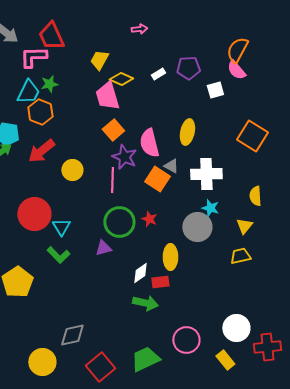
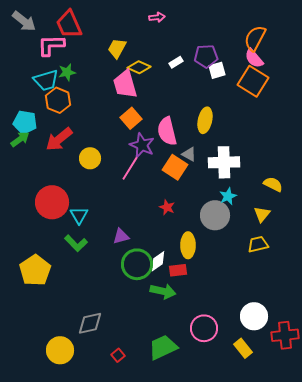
white square: (215, 90) -> (217, 70), moved
cyan trapezoid: (28, 92) -> (46, 80), turned 48
orange square: (252, 136) -> (253, 81), moved
pink line: (112, 180) -> (130, 168), turned 30
yellow semicircle: (255, 196) -> (273, 184), turned 120
cyan star: (210, 208) -> (228, 196), turned 30
green circle: (119, 222) -> (137, 264), moved
red square: (100, 367) -> (118, 355), size x0.5

